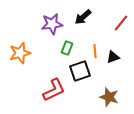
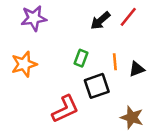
red line: (121, 23) -> (128, 17), moved
purple star: (52, 24) -> (34, 18), moved

